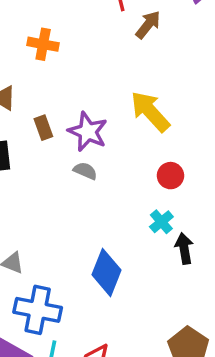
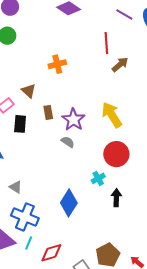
orange cross: (43, 44) -> (57, 64), turned -36
red circle: (170, 176) -> (116, 154), size x1.6
cyan cross: (161, 222) -> (98, 178), moved

